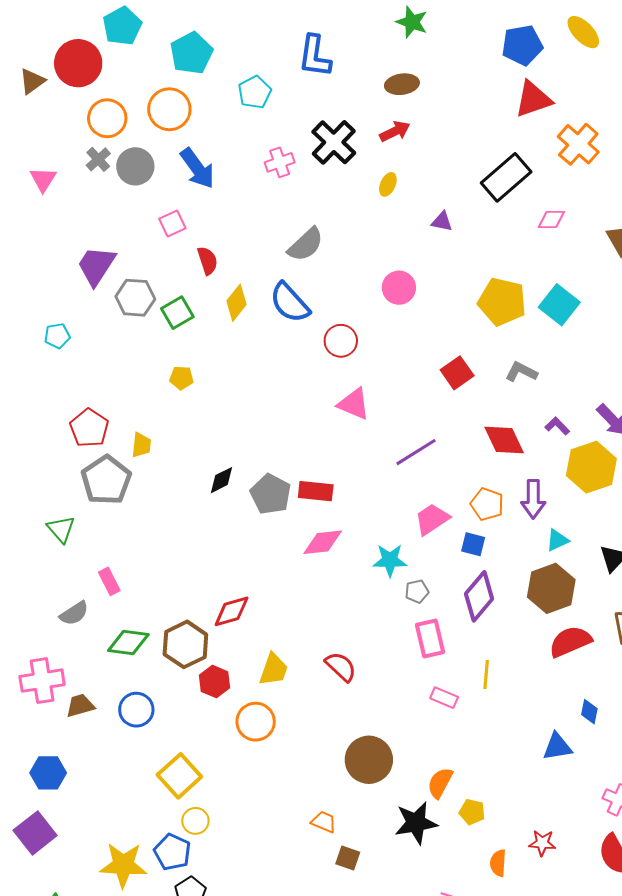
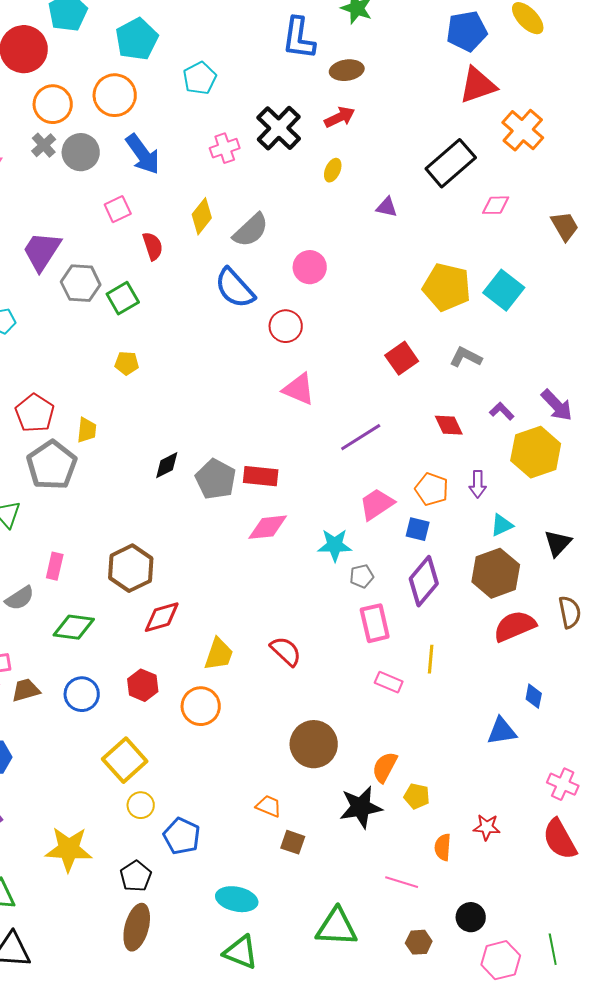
blue L-shape: (315, 56) -> (299, 38), moved
pink circle: (399, 288) -> (310, 267), moved
yellow diamond: (237, 303) -> (202, 216), moved
red diamond: (504, 440) -> (449, 425), size x0.7
purple arrow: (533, 499) -> (478, 484), size x0.7
pink rectangle: (109, 581) -> (55, 566), turned 40
red diamond: (232, 611) -> (162, 617), moved
brown hexagon: (185, 644) -> (131, 568), moved
red hexagon: (214, 682) -> (143, 685), moved
blue pentagon: (172, 852) -> (182, 836), moved

